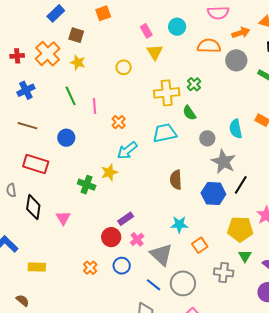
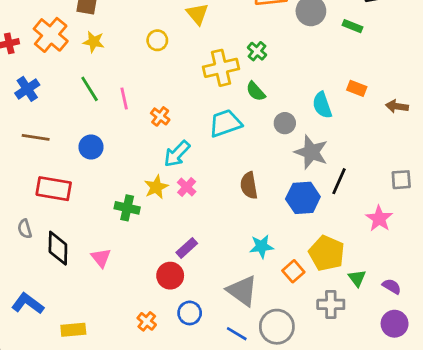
yellow pentagon: (240, 229) -> (327, 253), moved, turned 30
pink cross: (137, 239) -> (187, 187), moved

